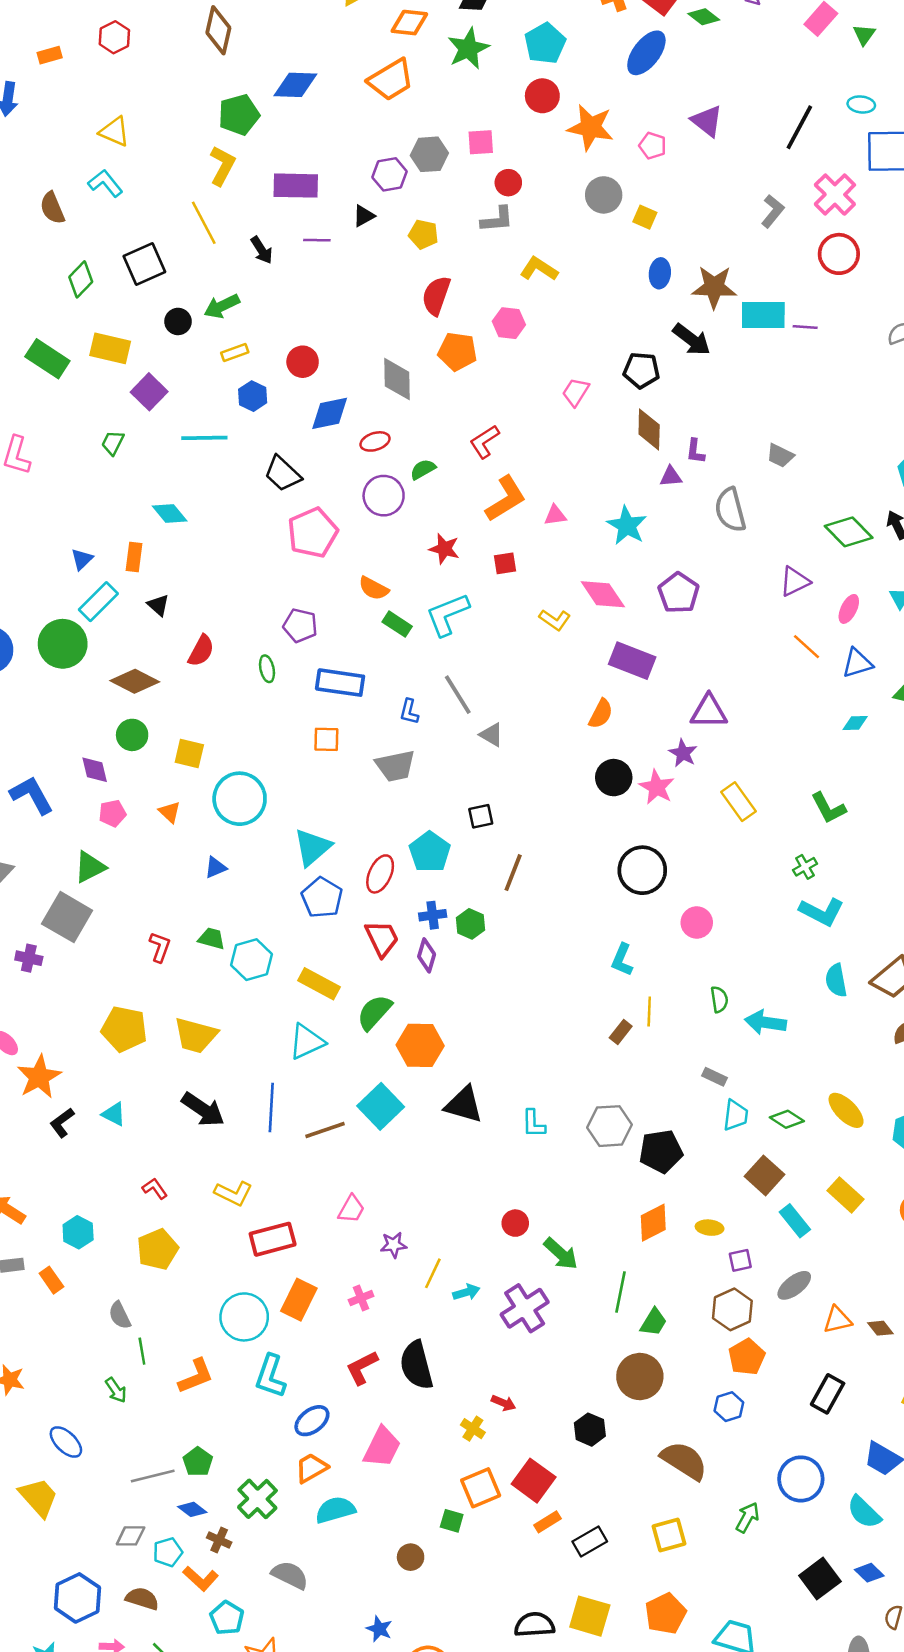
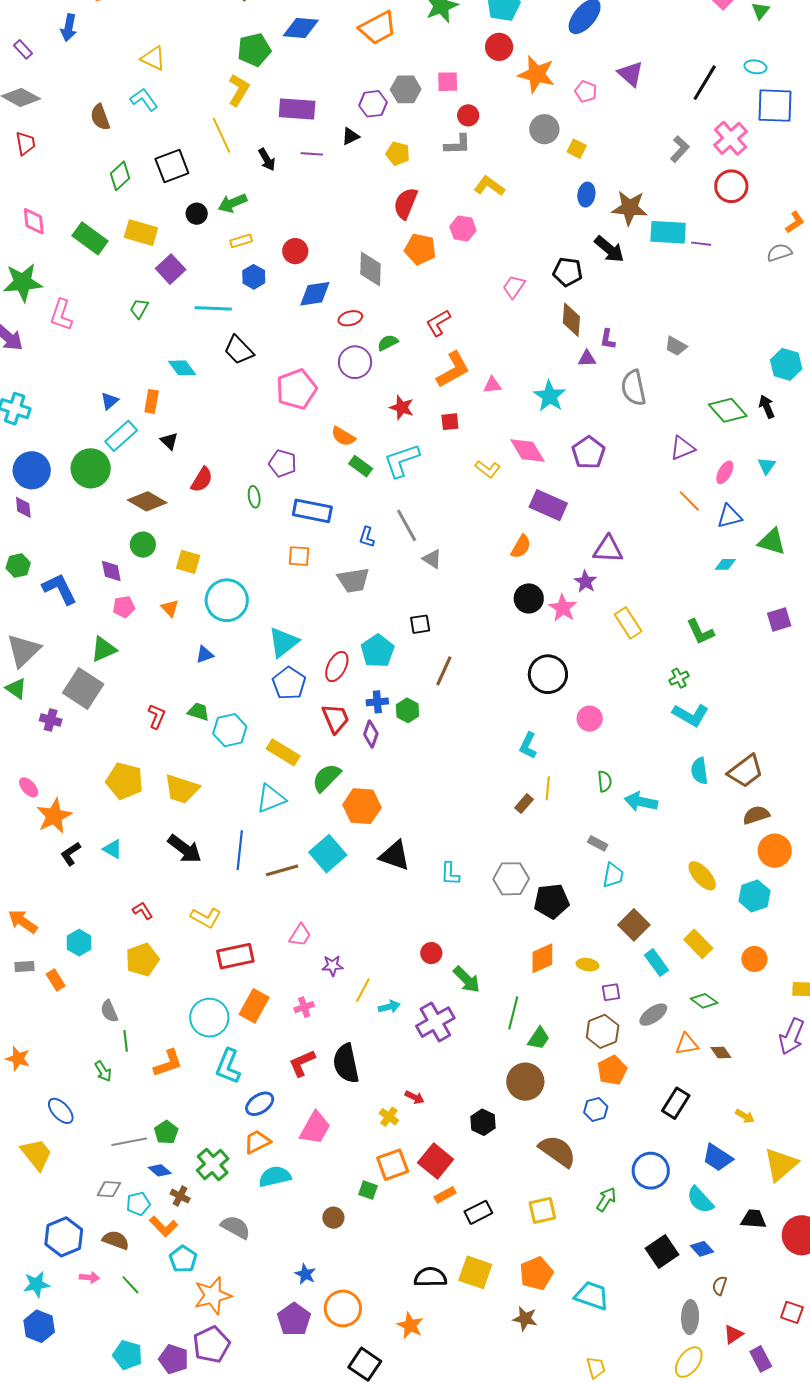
black trapezoid: (283, 474) -> (239, 350), moved
green diamond: (787, 1119) -> (704, 1001), moved

